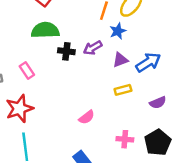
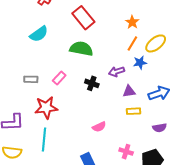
black cross: (66, 51) -> (92, 83), moved
purple triangle: (120, 60) -> (129, 91), moved
pink rectangle: (27, 70) -> (59, 78), turned 64

